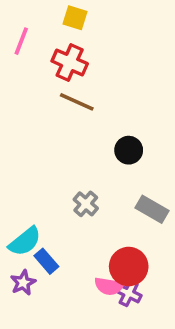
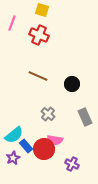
brown line: (77, 102) -> (38, 76), moved
gray rectangle: (152, 209) -> (85, 117), turned 36
red circle: (129, 267) -> (44, 149), moved
pink semicircle: (109, 286) -> (55, 140), moved

